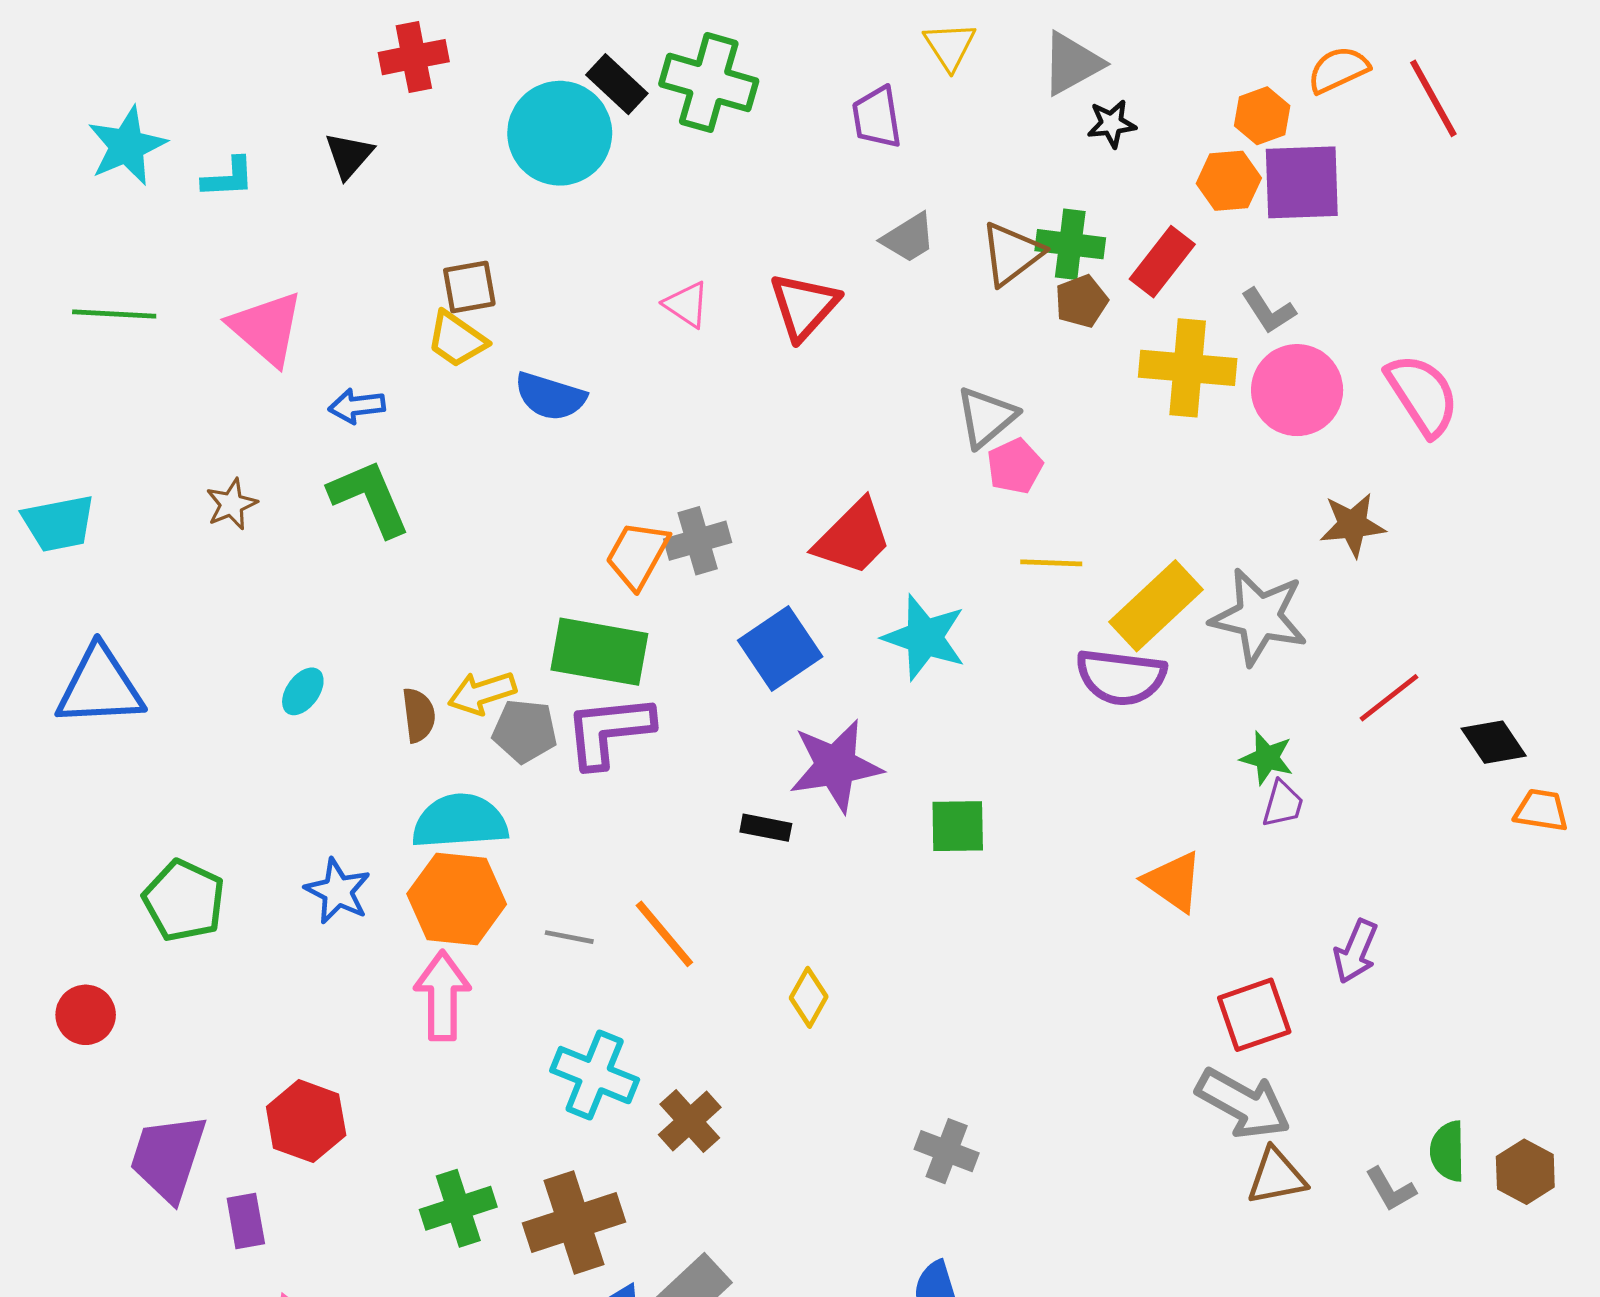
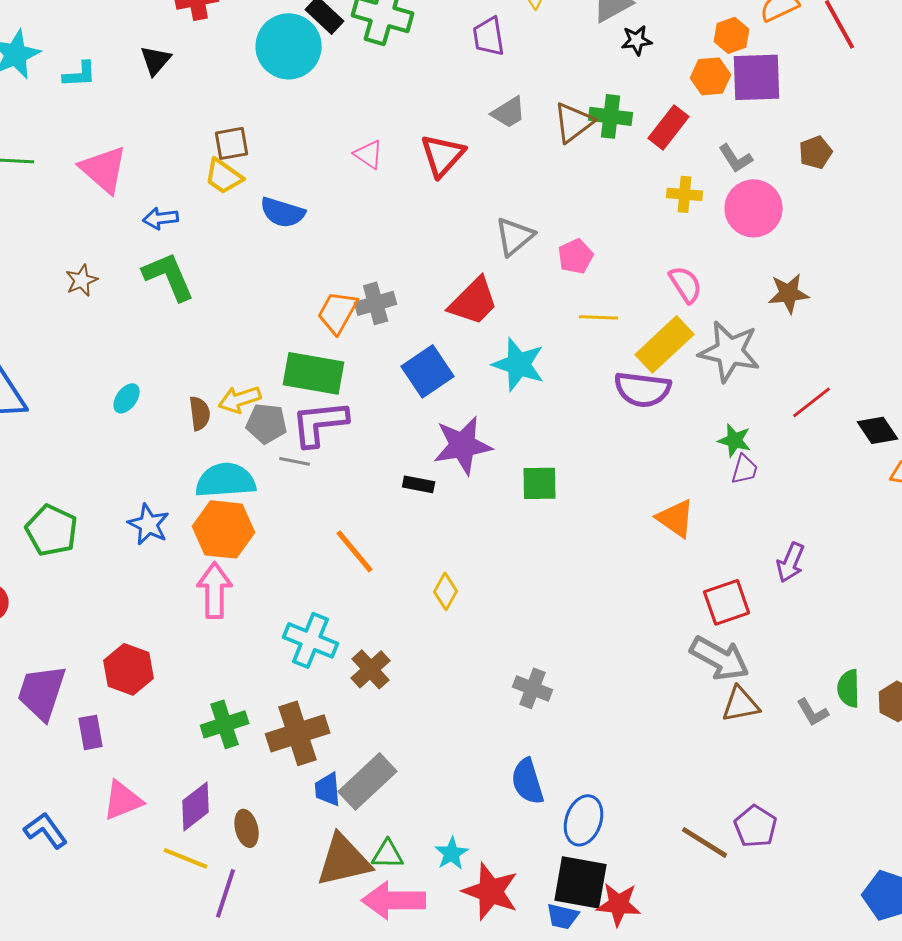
brown pentagon: (1081, 301) -> (816, 152), moved
yellow cross: (1188, 368) -> (685, 194), size x0.6
pink semicircle: (1422, 395) -> (686, 284), moved, size x0.7
gray triangle: (986, 417) -> (515, 236), moved
gray line: (569, 937) -> (295, 461), moved

